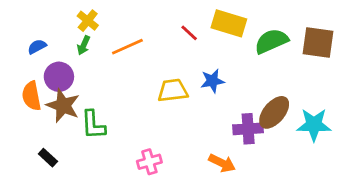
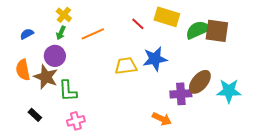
brown square: (318, 42) -> (217, 31), moved
purple circle: (59, 77) -> (55, 56), moved
blue star: (212, 81) -> (155, 59), size x1.4
pink cross: (149, 162) -> (76, 121), moved

